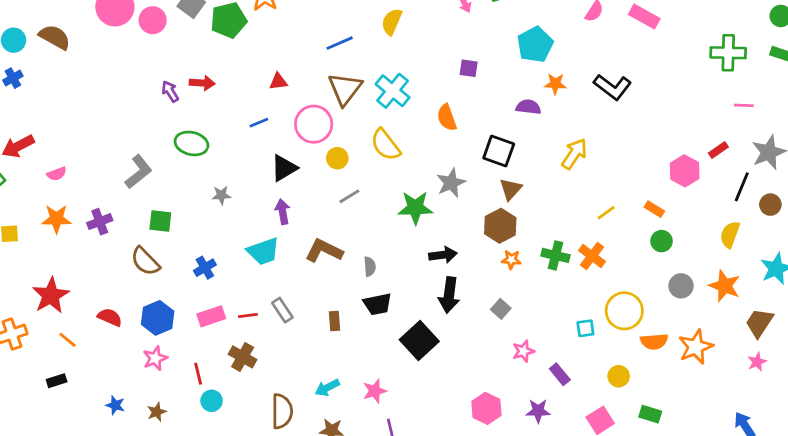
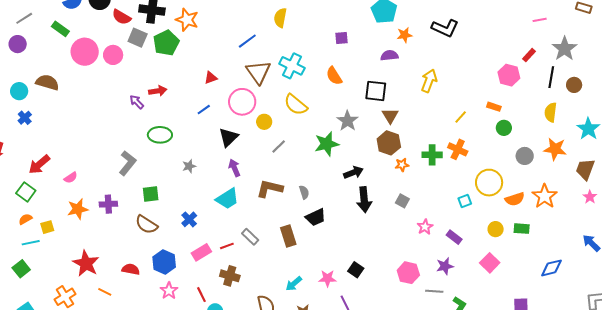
purple cross: (100, 222) -> (108, 204), turned 30
brown rectangle: (334, 321) -> (288, 236), size x1.5
black square: (419, 340) -> (356, 270), moved, size x0.6
pink star: (375, 391) -> (327, 278), turned 30
green rectangle: (650, 414) -> (522, 229), moved

